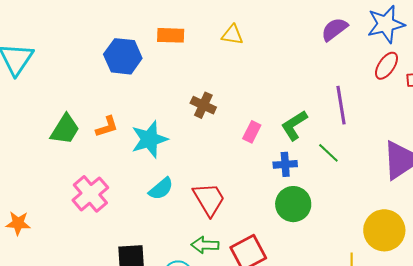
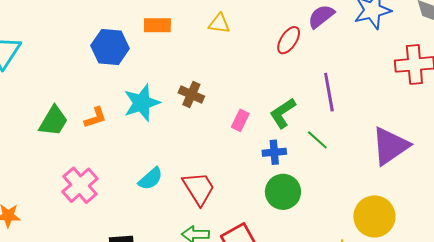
red ellipse: (386, 66) -> (289, 40), moved
cyan star: (149, 139) -> (142, 103), moved

